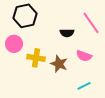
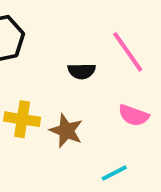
pink semicircle: (84, 56) -> (134, 115), moved

